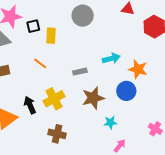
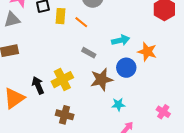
orange line: (40, 63) -> (81, 22), moved
gray rectangle: (80, 72) -> (89, 53), turned 40
blue circle: (126, 91) -> (126, 68), moved

